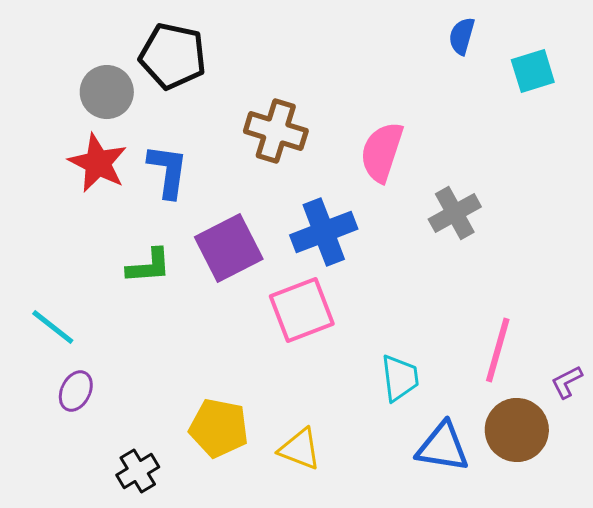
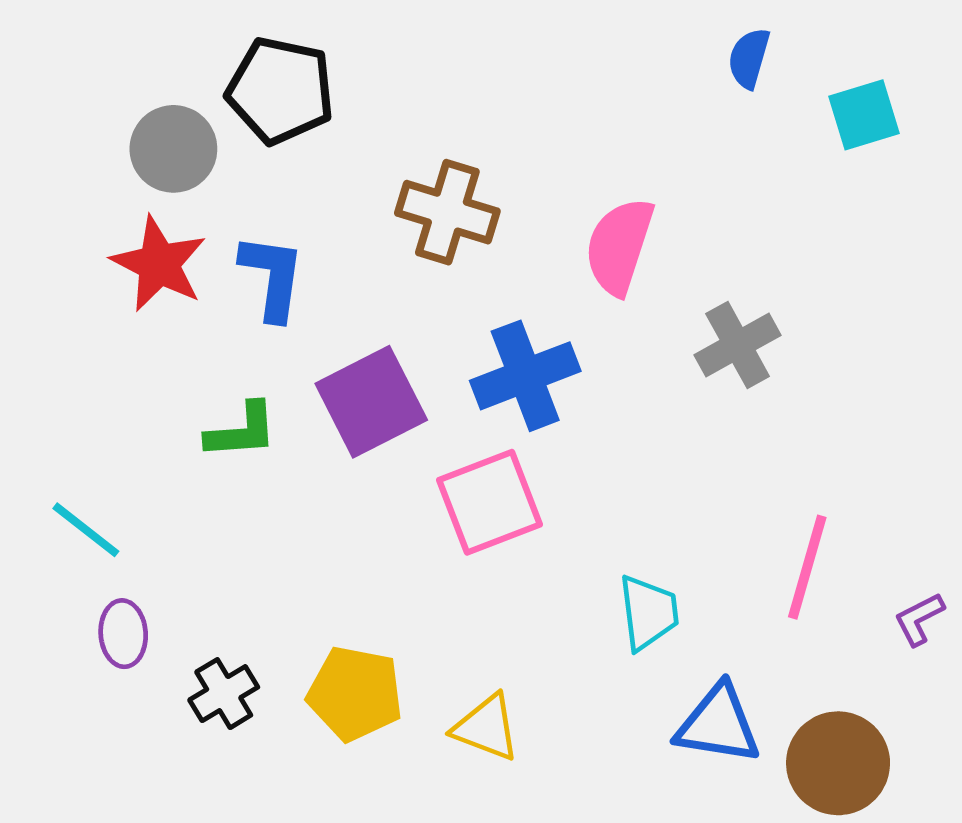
purple ellipse: (76, 391) -> (123, 634), turned -30
brown circle: (517, 430) -> (838, 763), moved
black cross: (138, 471) -> (224, 694), moved

